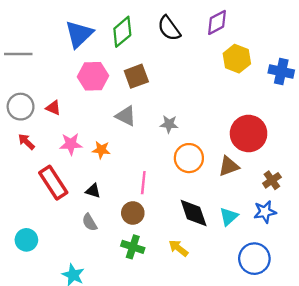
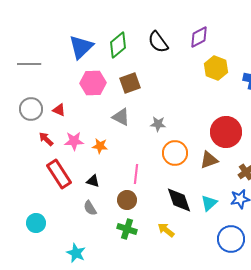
red arrow: (26, 142) -> (46, 139), moved

